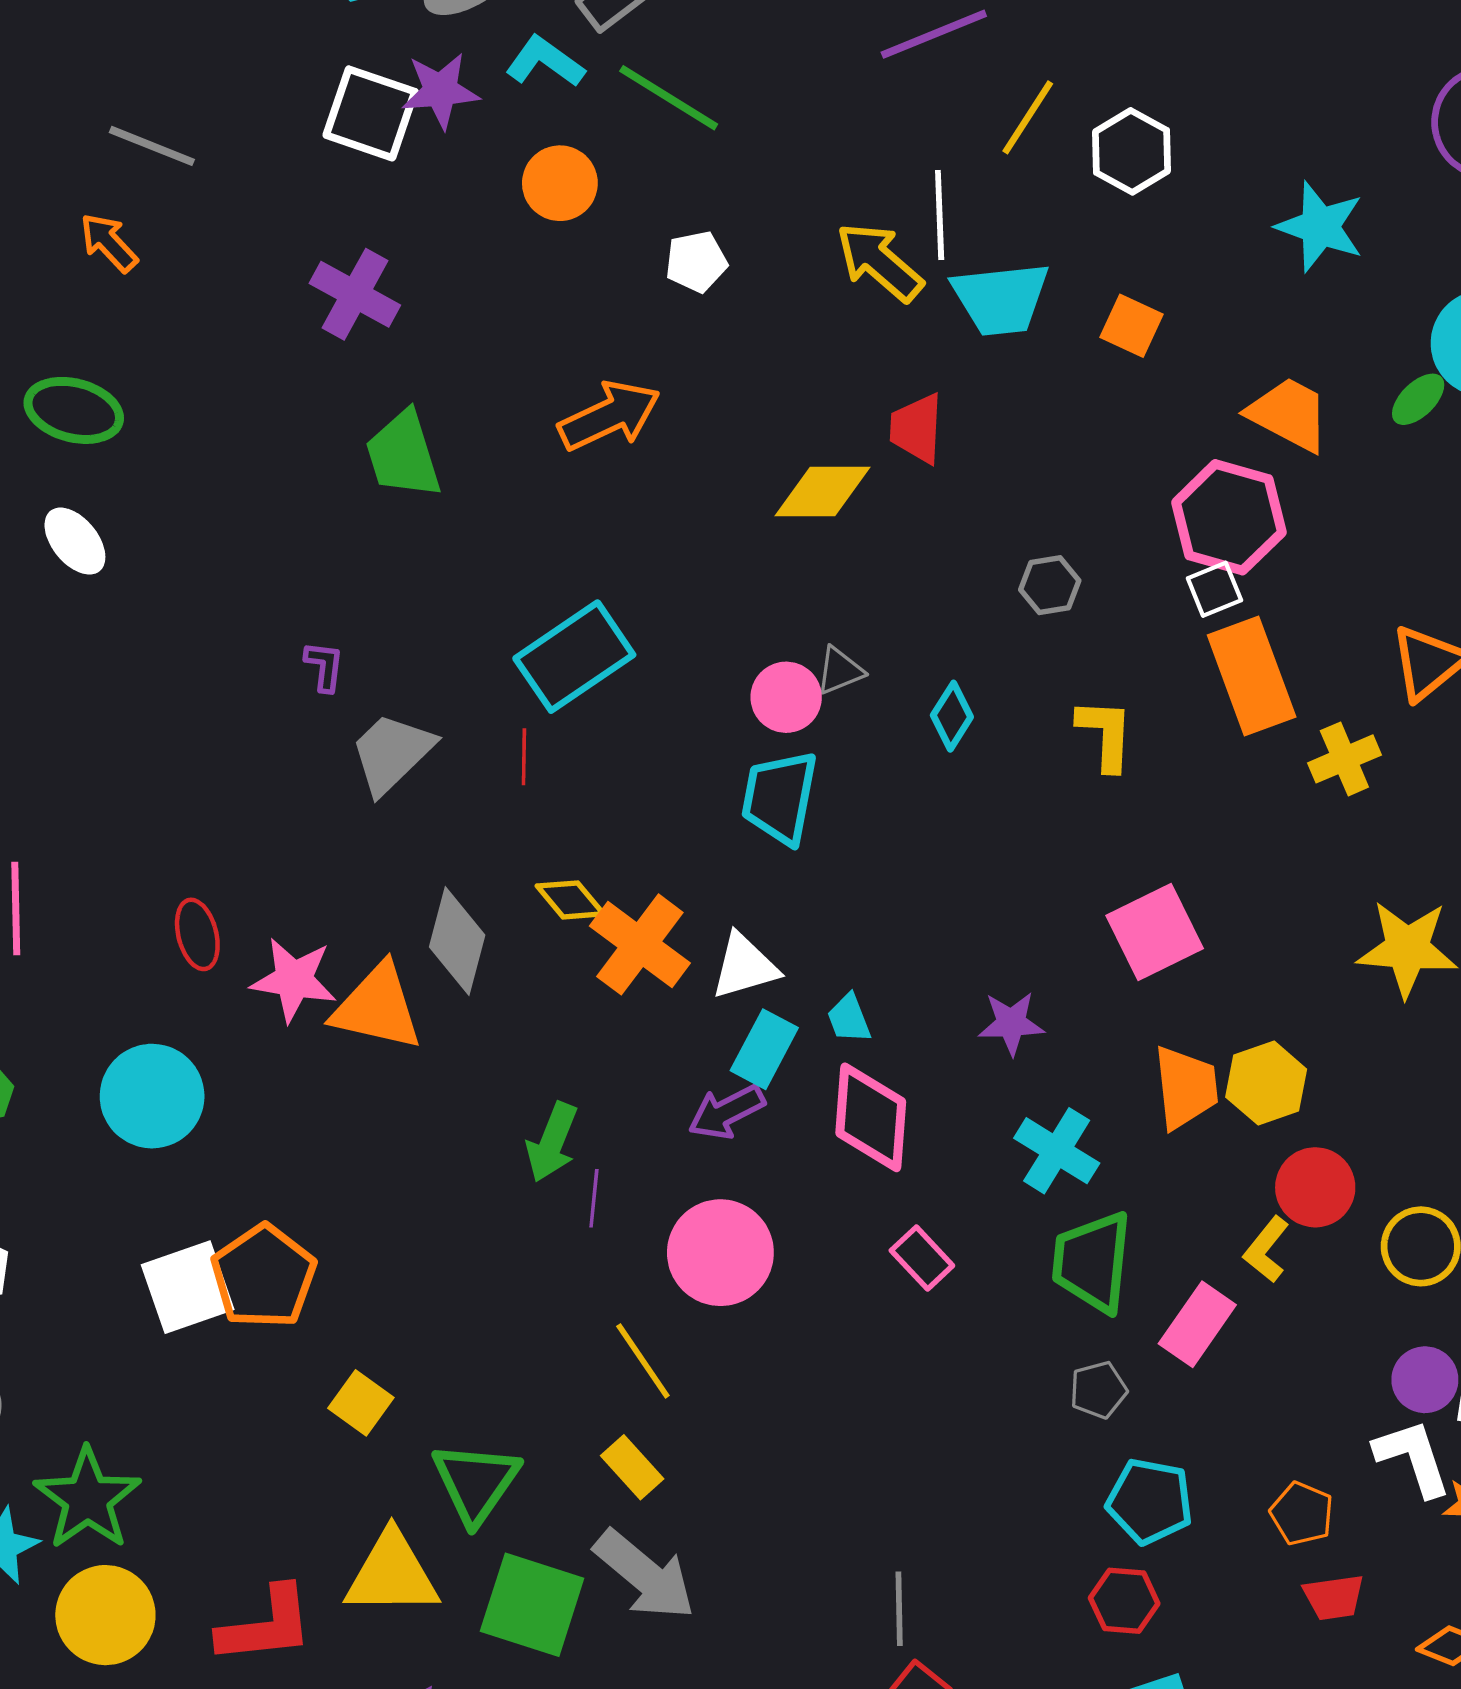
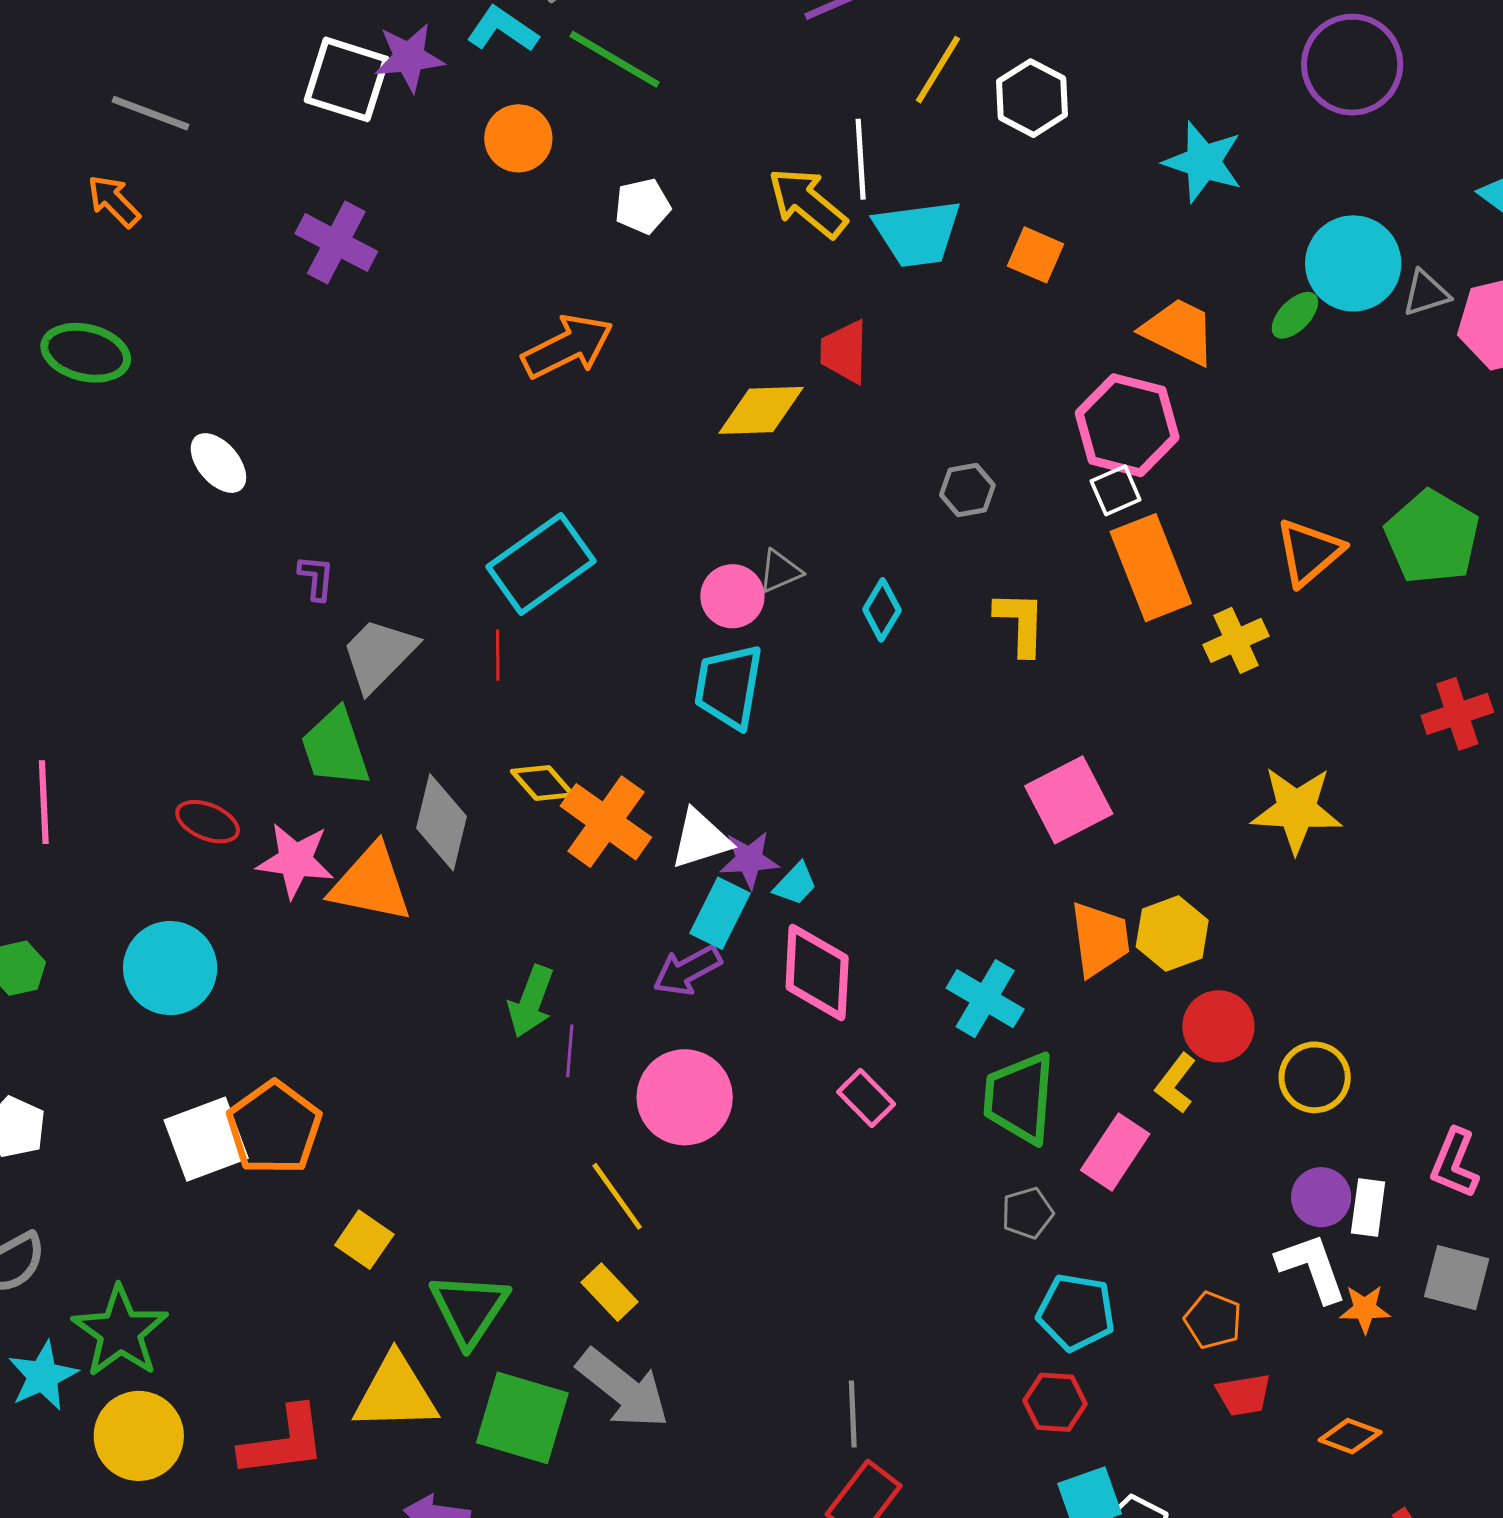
green trapezoid: (403, 455) -> (335, 748), moved
white ellipse: (75, 541) -> (218, 463), moved
red ellipse: (197, 934) -> (208, 822), turned -52
cyan trapezoid: (849, 1018) -> (795, 884), turned -114
purple star: (1011, 1023) -> (749, 860), moved

